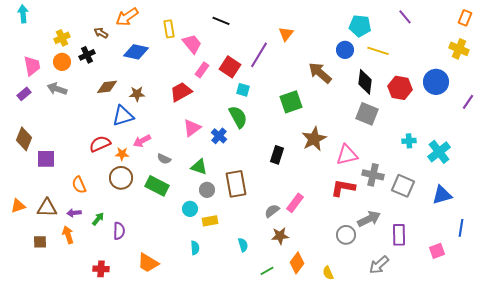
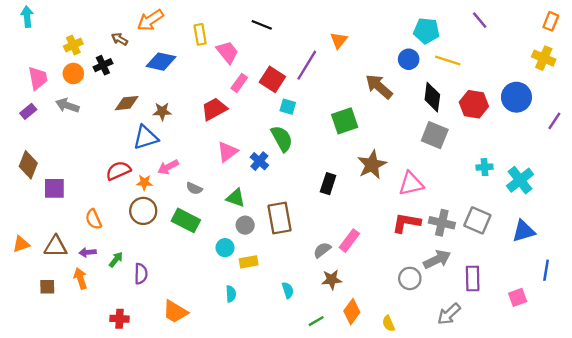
gray cross: (373, 175) -> (442, 223), moved

